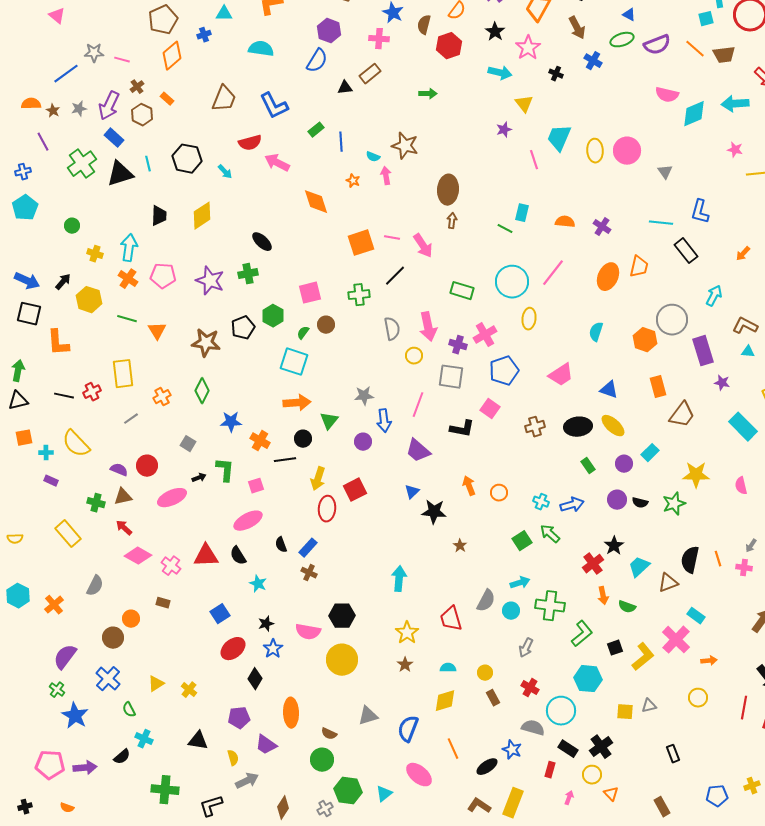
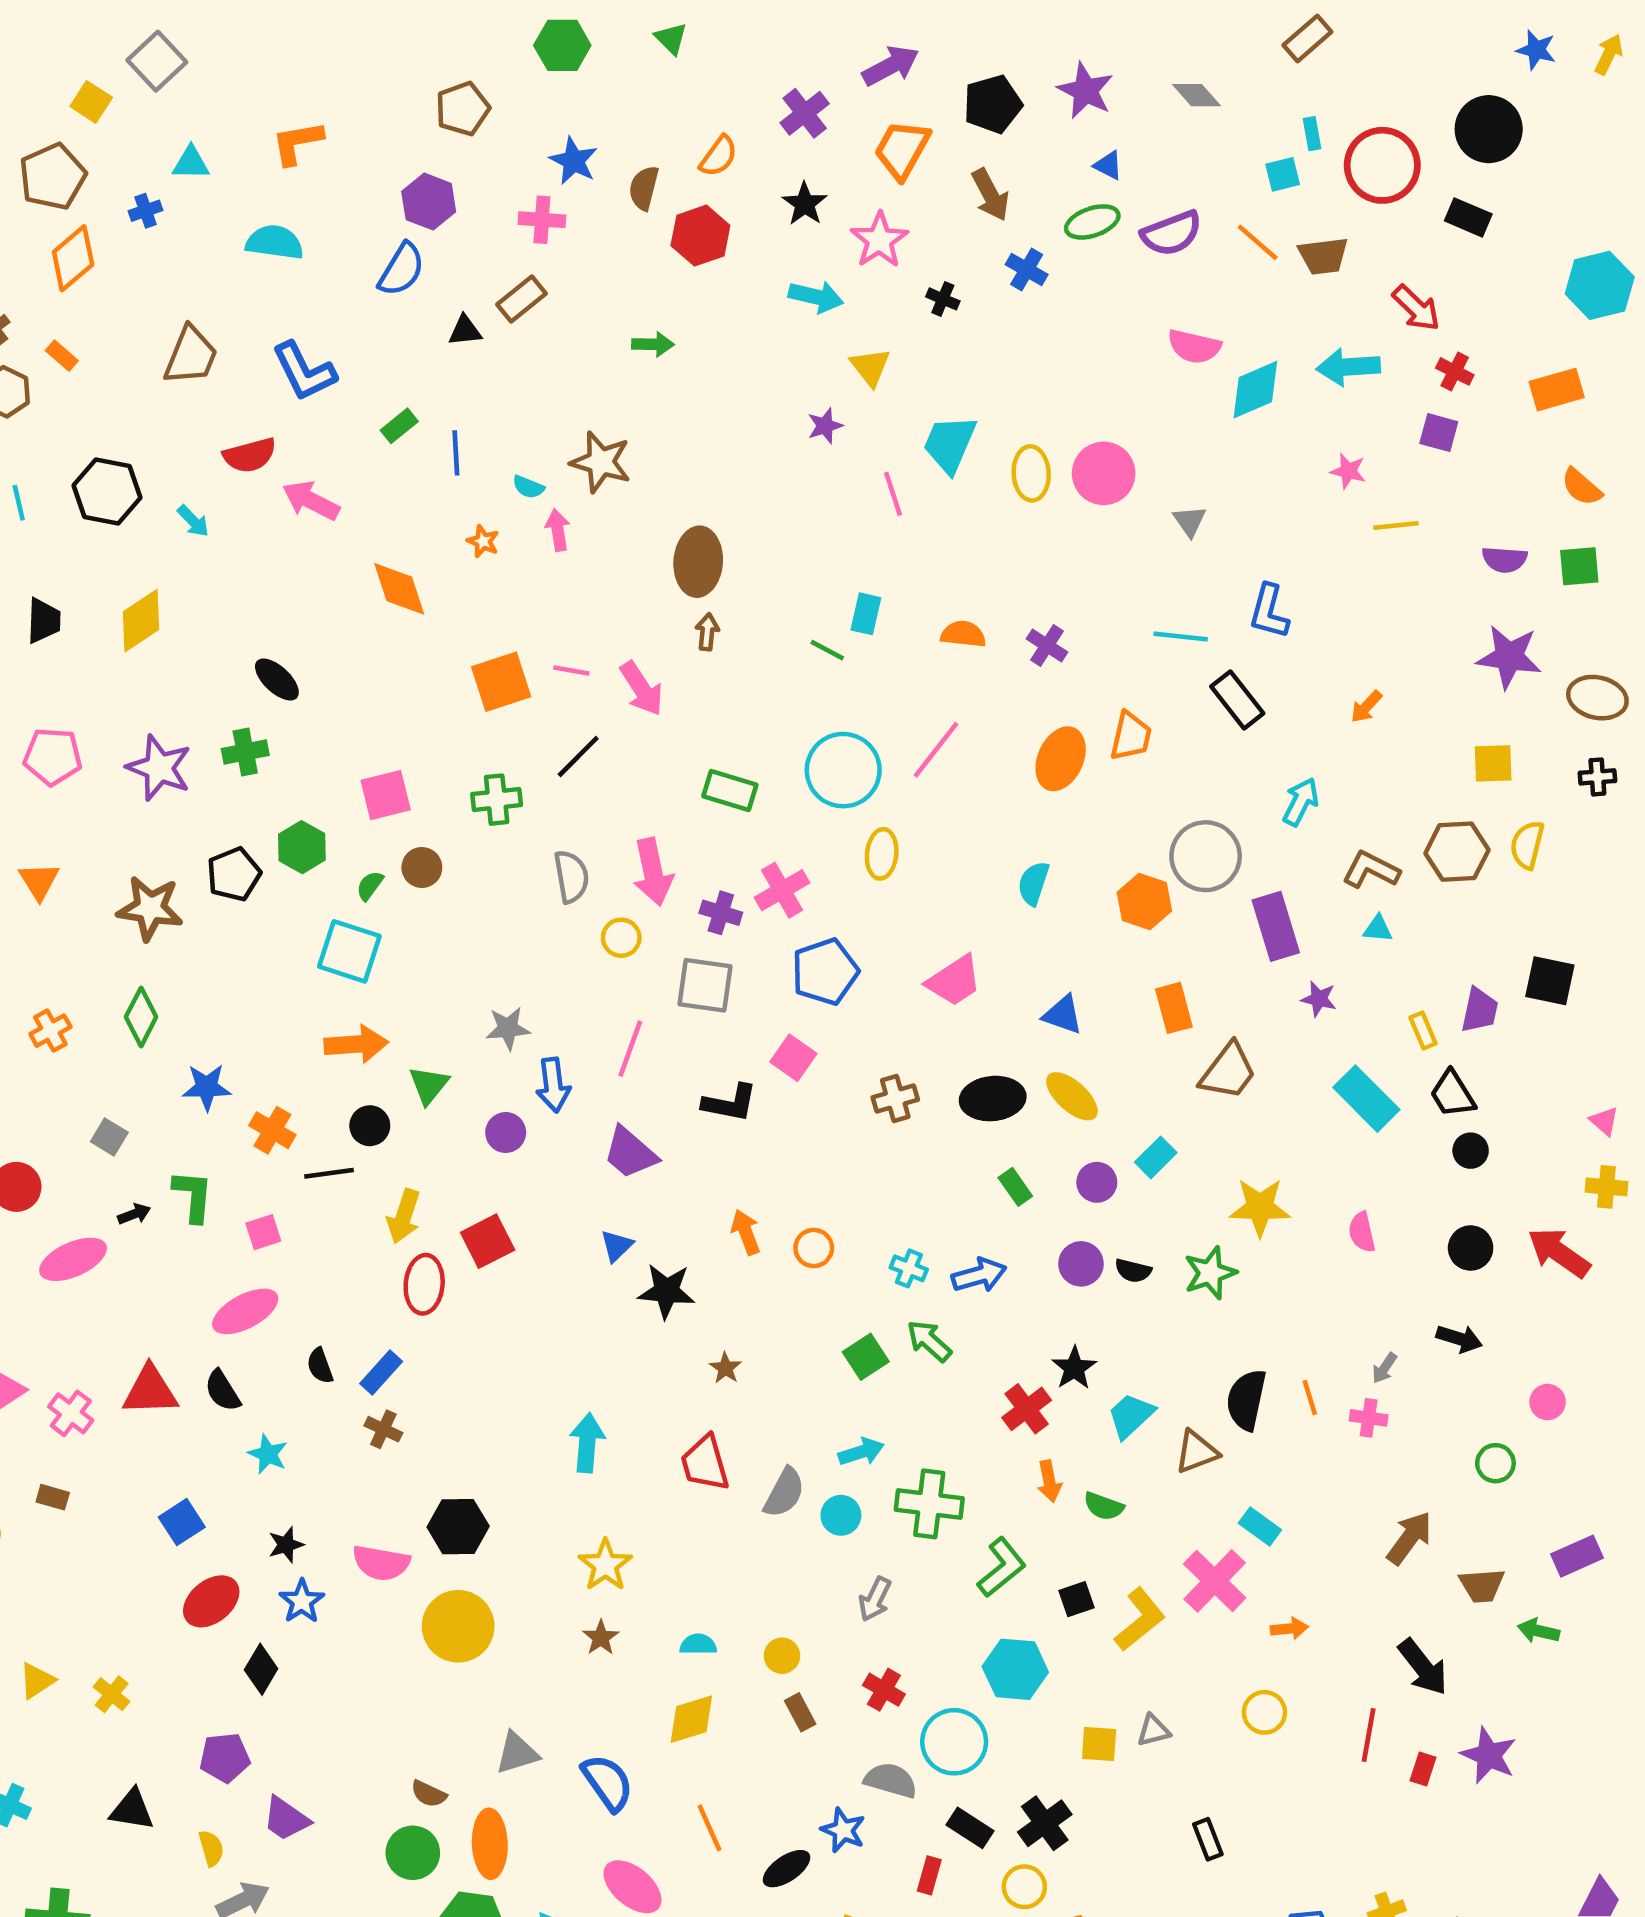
red trapezoid: (451, 619) -> (705, 1463), moved
orange ellipse: (291, 713) -> (490, 1844), moved
blue semicircle: (408, 729) -> (608, 1783), turned 124

